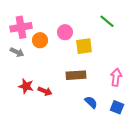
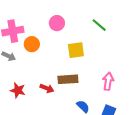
pink circle: (65, 32) -> (57, 23), moved
red arrow: (45, 91) -> (47, 88), moved

